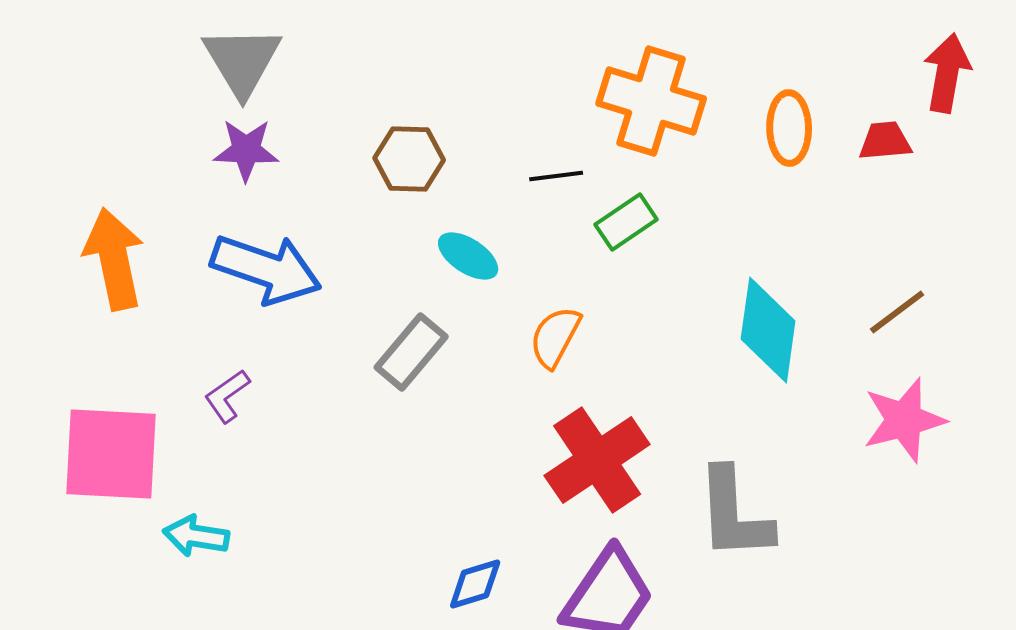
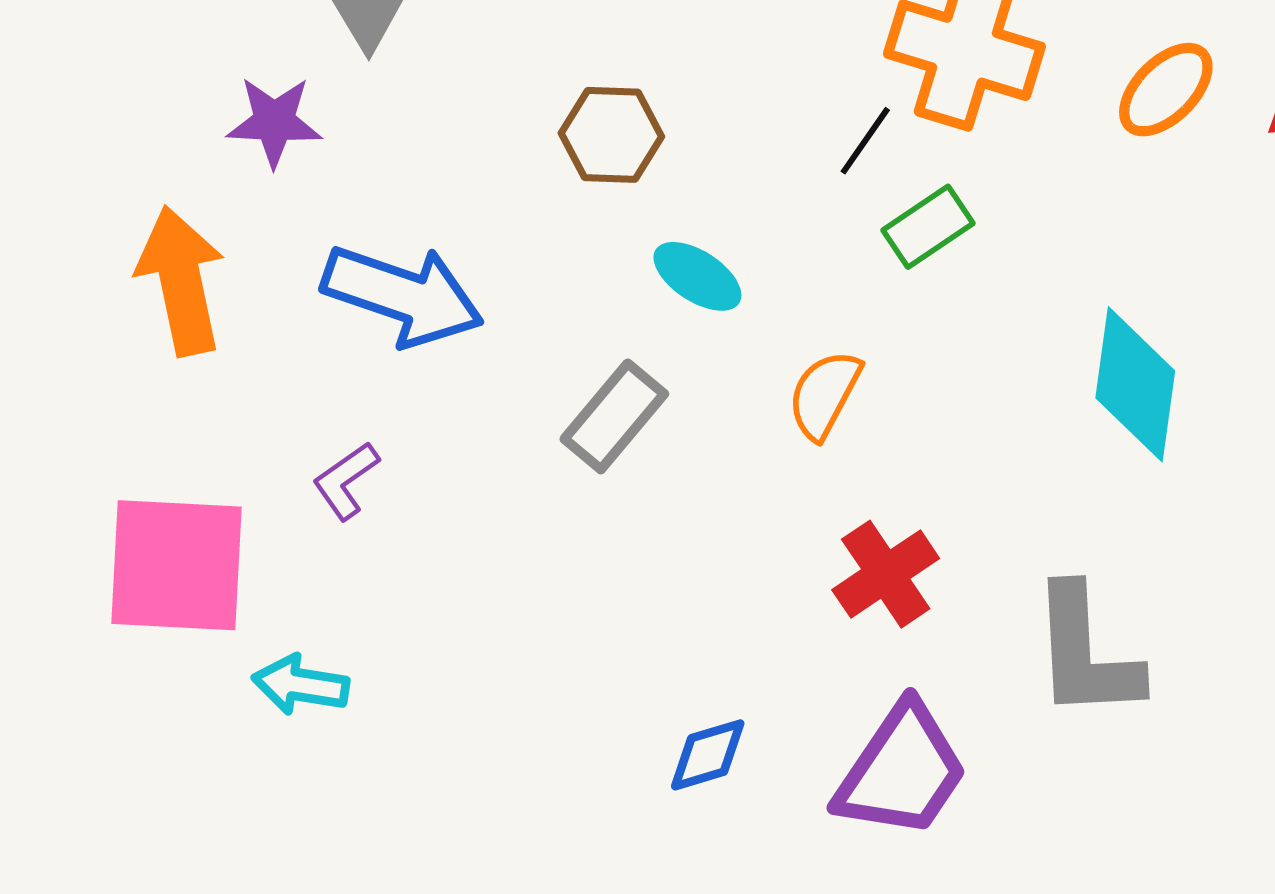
orange ellipse: (789, 128) -> (1166, 90), turned 46
purple star: (246, 150) -> (274, 122), moved
black line: (556, 176) -> (865, 141), moved, turned -48
red cross: (597, 460) -> (886, 574), size x0.7

